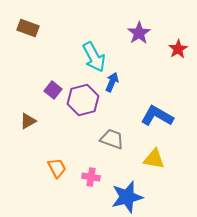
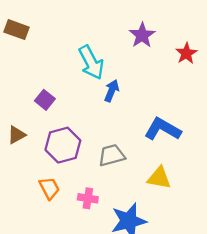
purple hexagon: (83, 100) -> (63, 145), moved
gray trapezoid: (112, 139) -> (112, 155), turned -35

